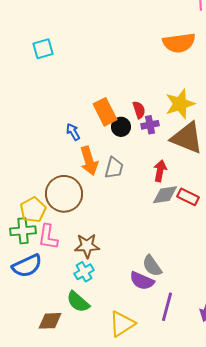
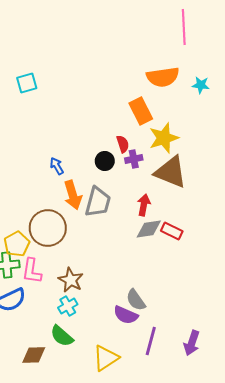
orange rectangle: (105, 112) -> (141, 111), moved
gray trapezoid: (114, 168) -> (98, 202), size x1.4
brown star: (87, 246) -> (71, 280), turned 30

